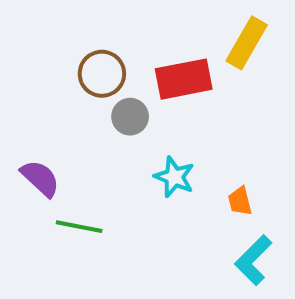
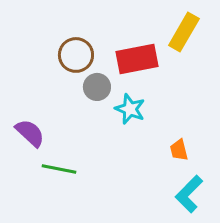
cyan star: (174, 177) -> (130, 109), moved

